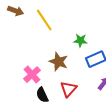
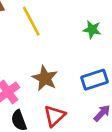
green star: (80, 40) -> (92, 30), moved

